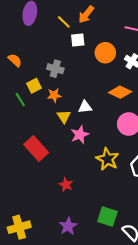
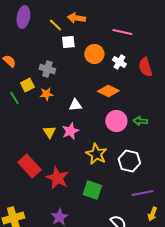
orange arrow: (86, 14) -> (76, 18), turned 60
yellow triangle: (64, 117) -> (49, 132), moved
red rectangle: (36, 148) -> (29, 166), moved
red star: (66, 185) -> (57, 178), size x1.6
green square: (107, 217) -> (92, 190), moved

